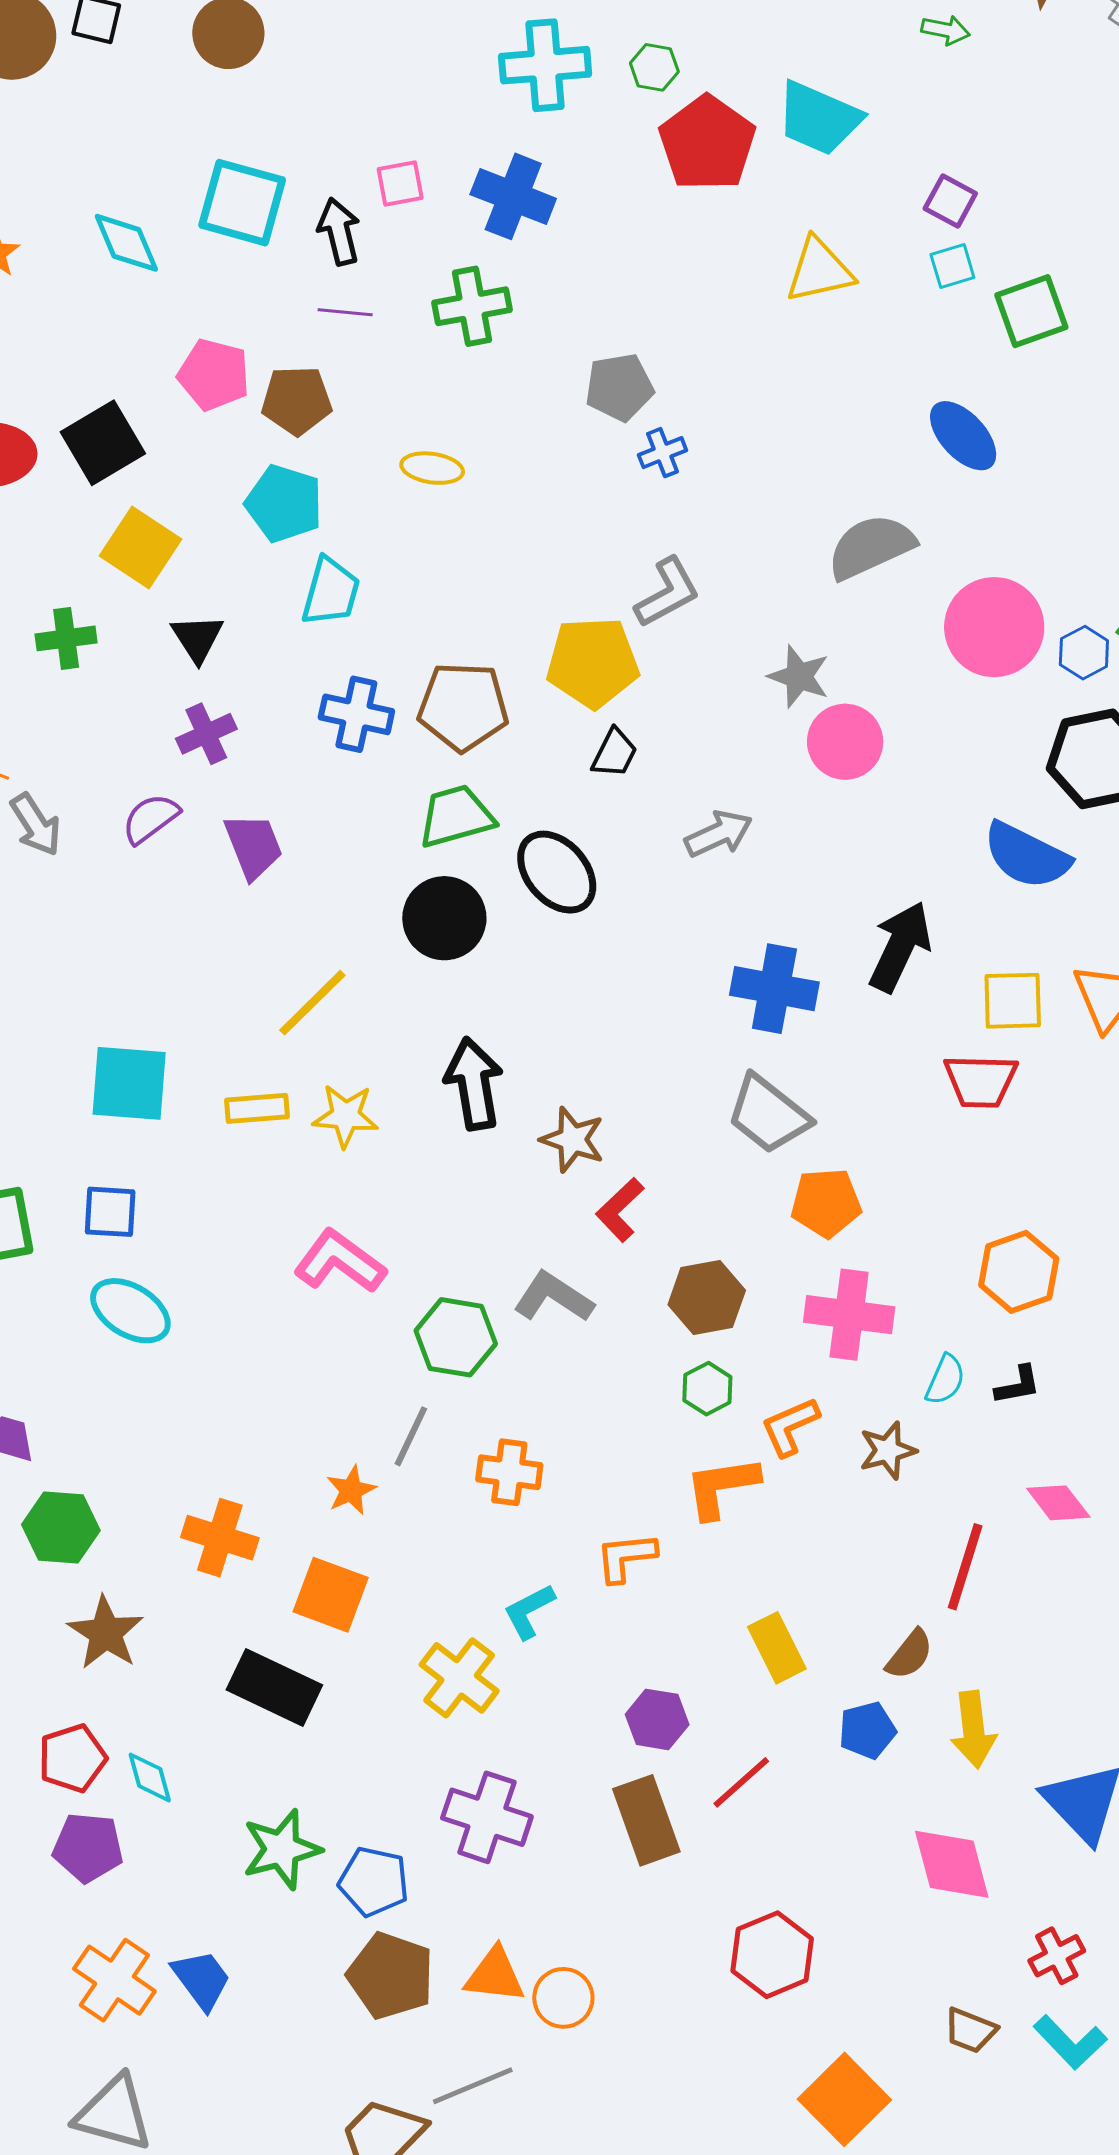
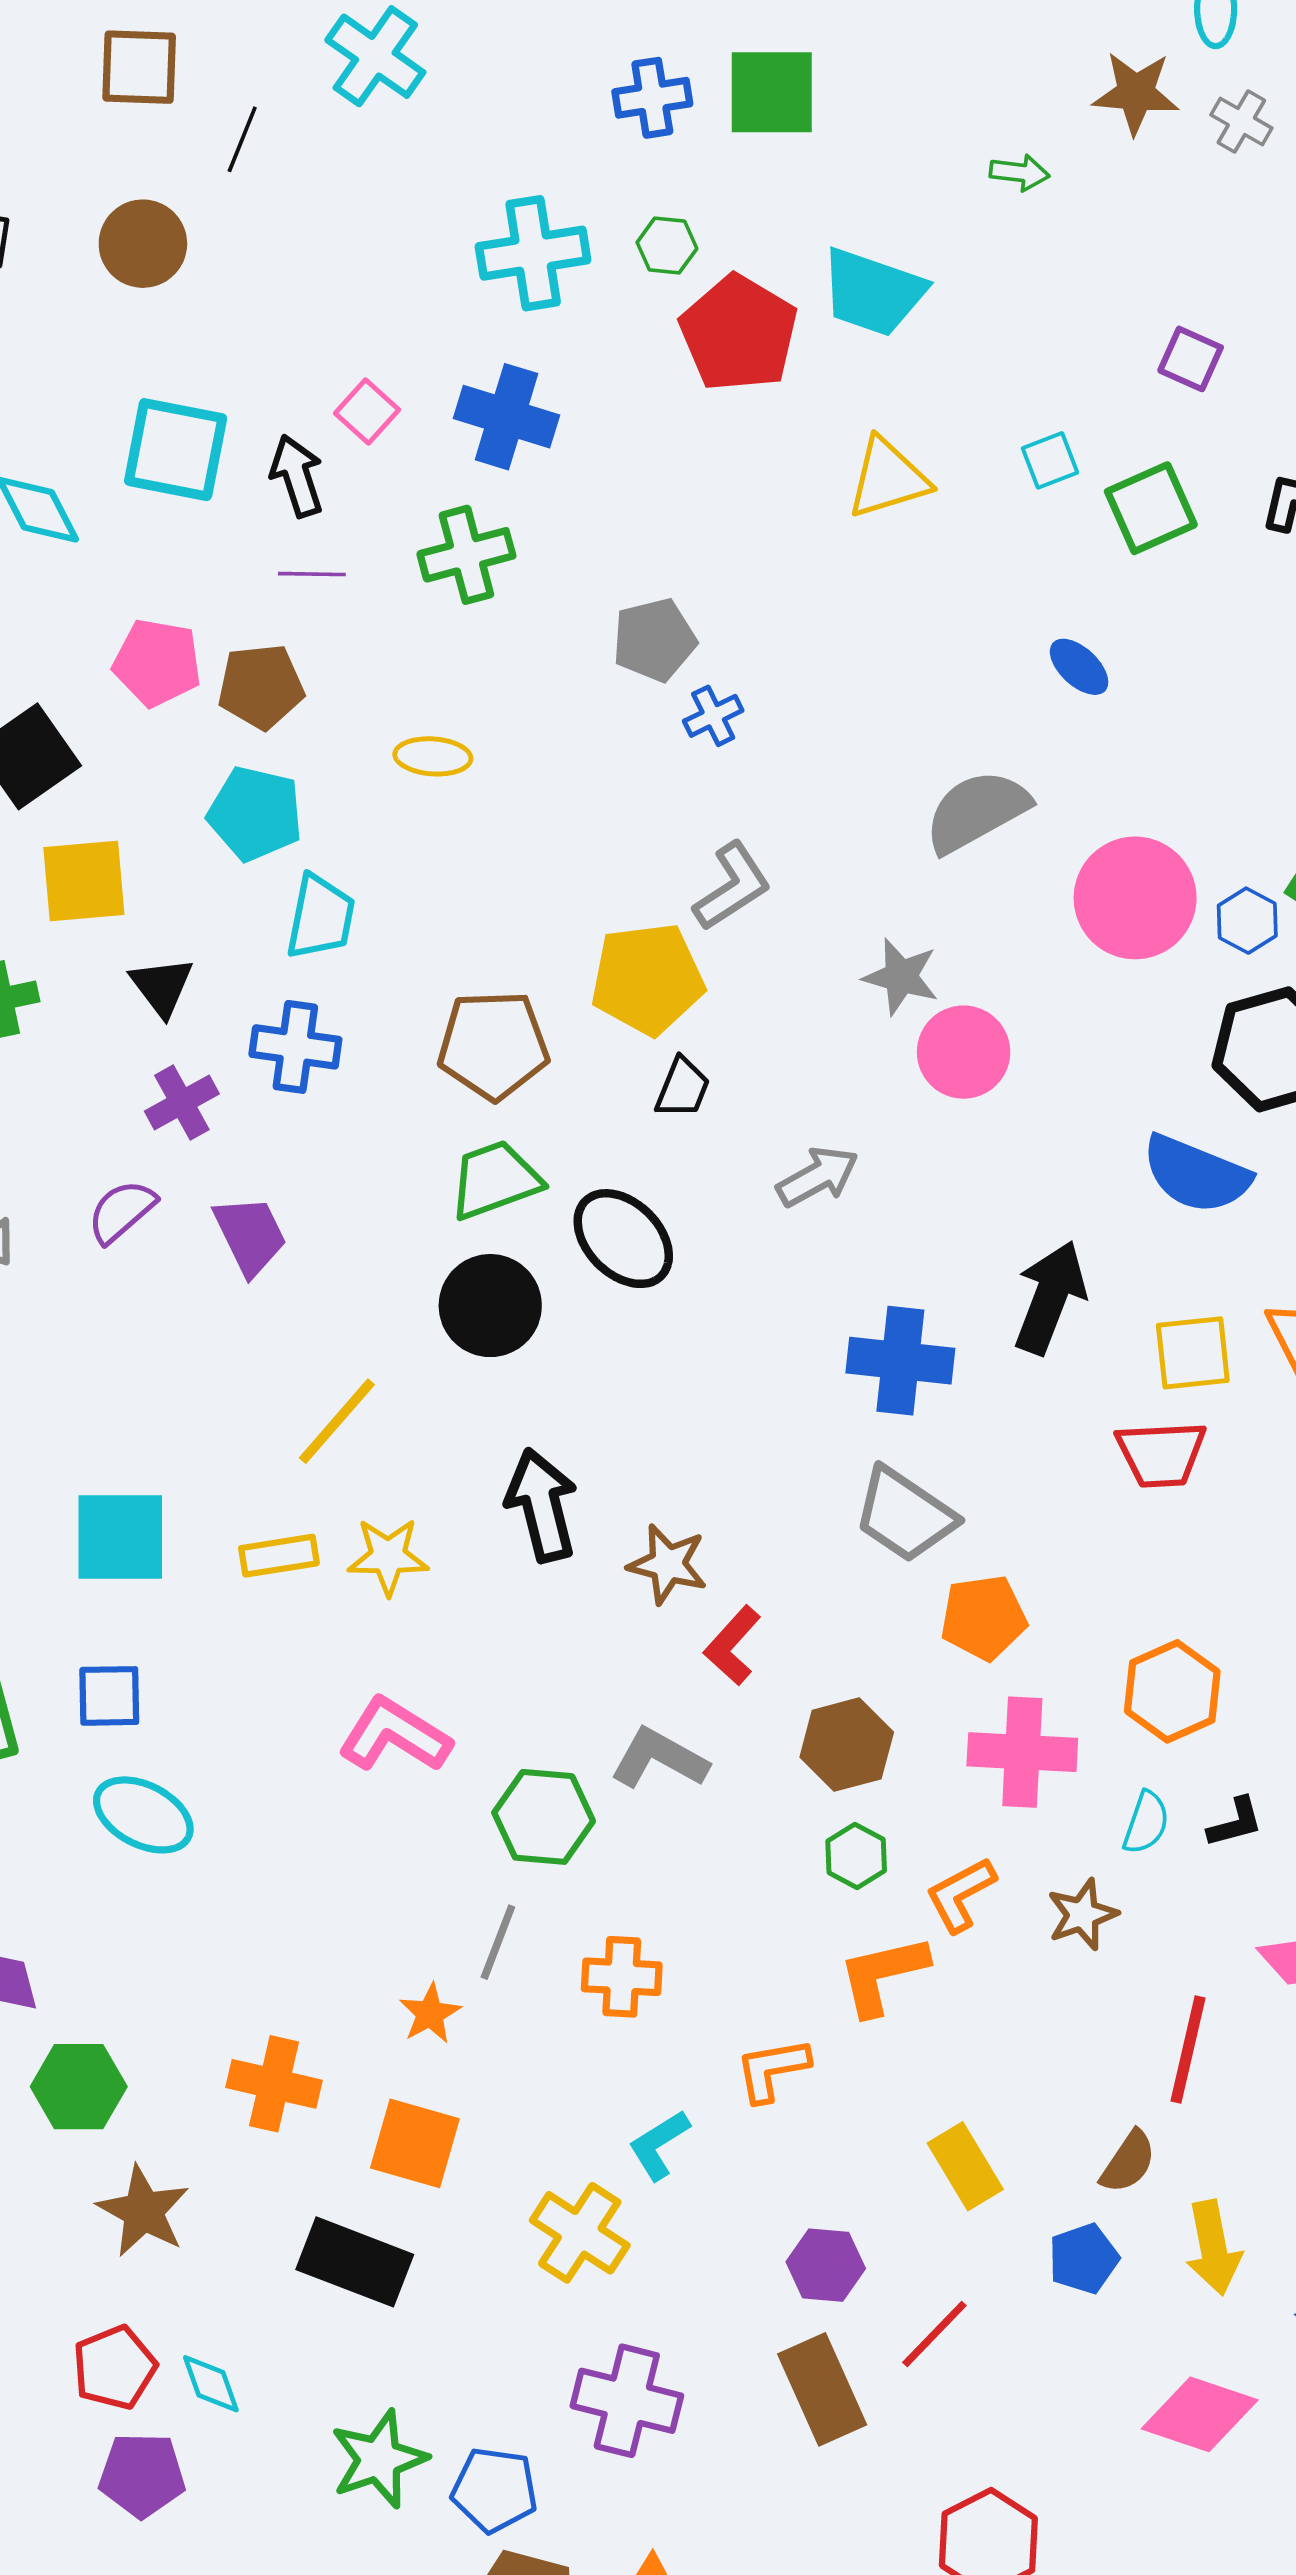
pink square: (400, 184) -> (367, 412), turned -33
purple square: (950, 201) -> (1191, 359), moved
blue ellipse: (963, 436) -> (1079, 667), size x0.7
yellow square: (141, 548) -> (84, 881), turned -34
blue cross: (356, 714) -> (295, 1047), moved
orange hexagon: (1019, 1272) -> (1172, 1691), moved
pink diamond: (952, 1864) -> (1200, 2414), turned -52

